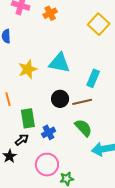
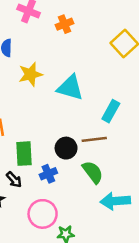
yellow star: (28, 69) -> (30, 74), moved
black circle: (60, 99) -> (66, 148), moved
black arrow: (22, 140) -> (14, 180), turned 80

